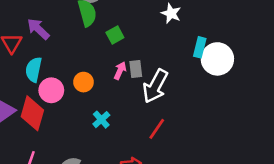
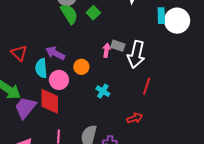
purple arrow: (38, 29) -> (55, 53), moved
green square: (115, 35) -> (93, 13), moved
gray rectangle: (136, 69) -> (118, 46), turned -48

